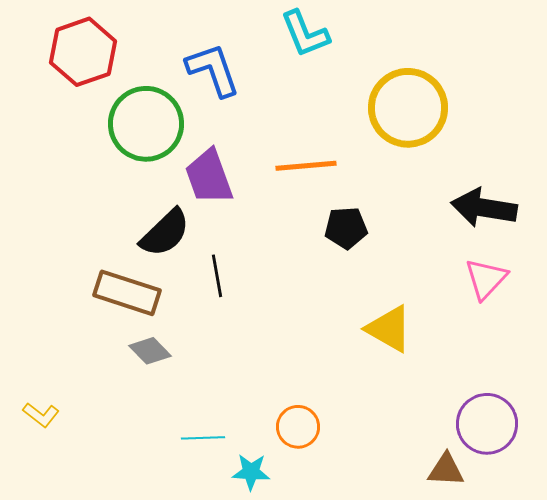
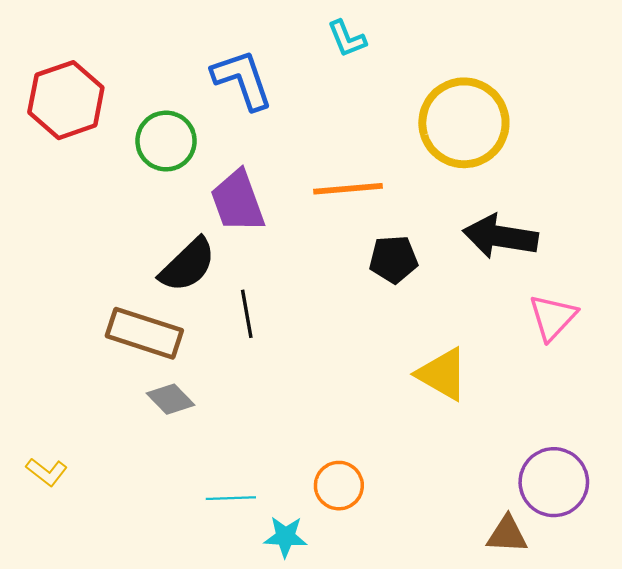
cyan L-shape: (305, 34) -> (347, 39), size x0.7
red hexagon: (83, 52) -> (66, 100), moved
green circle: (146, 124) -> (166, 141), size x0.7
black arrow: (484, 208) -> (500, 237), moved

